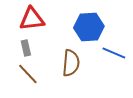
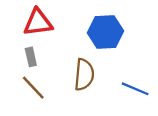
blue line: (114, 53) -> (135, 89), moved

